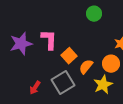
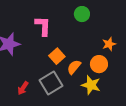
pink L-shape: (49, 40) -> (43, 26), moved
yellow star: (103, 85) -> (91, 85), turned -30

